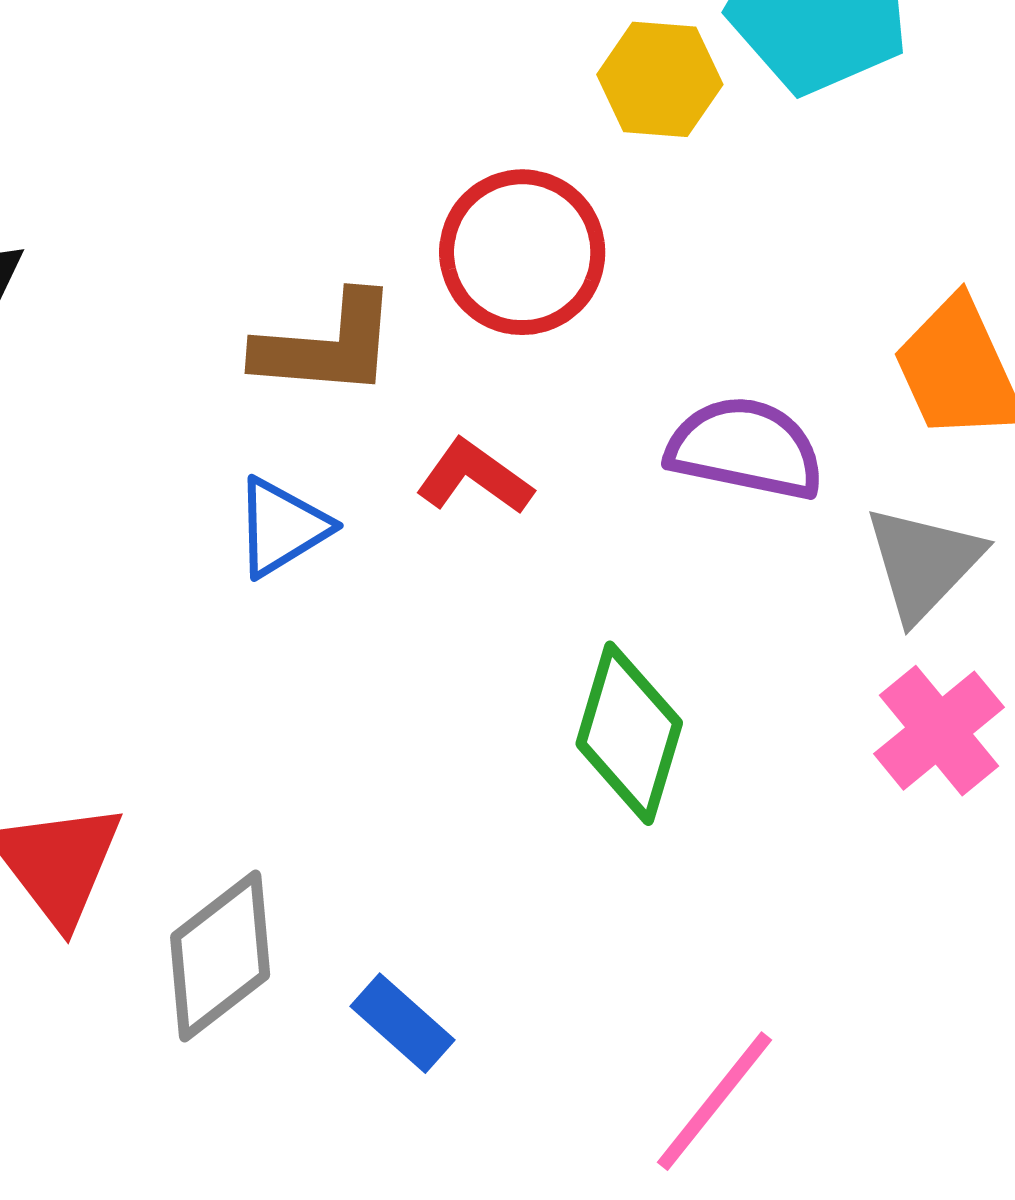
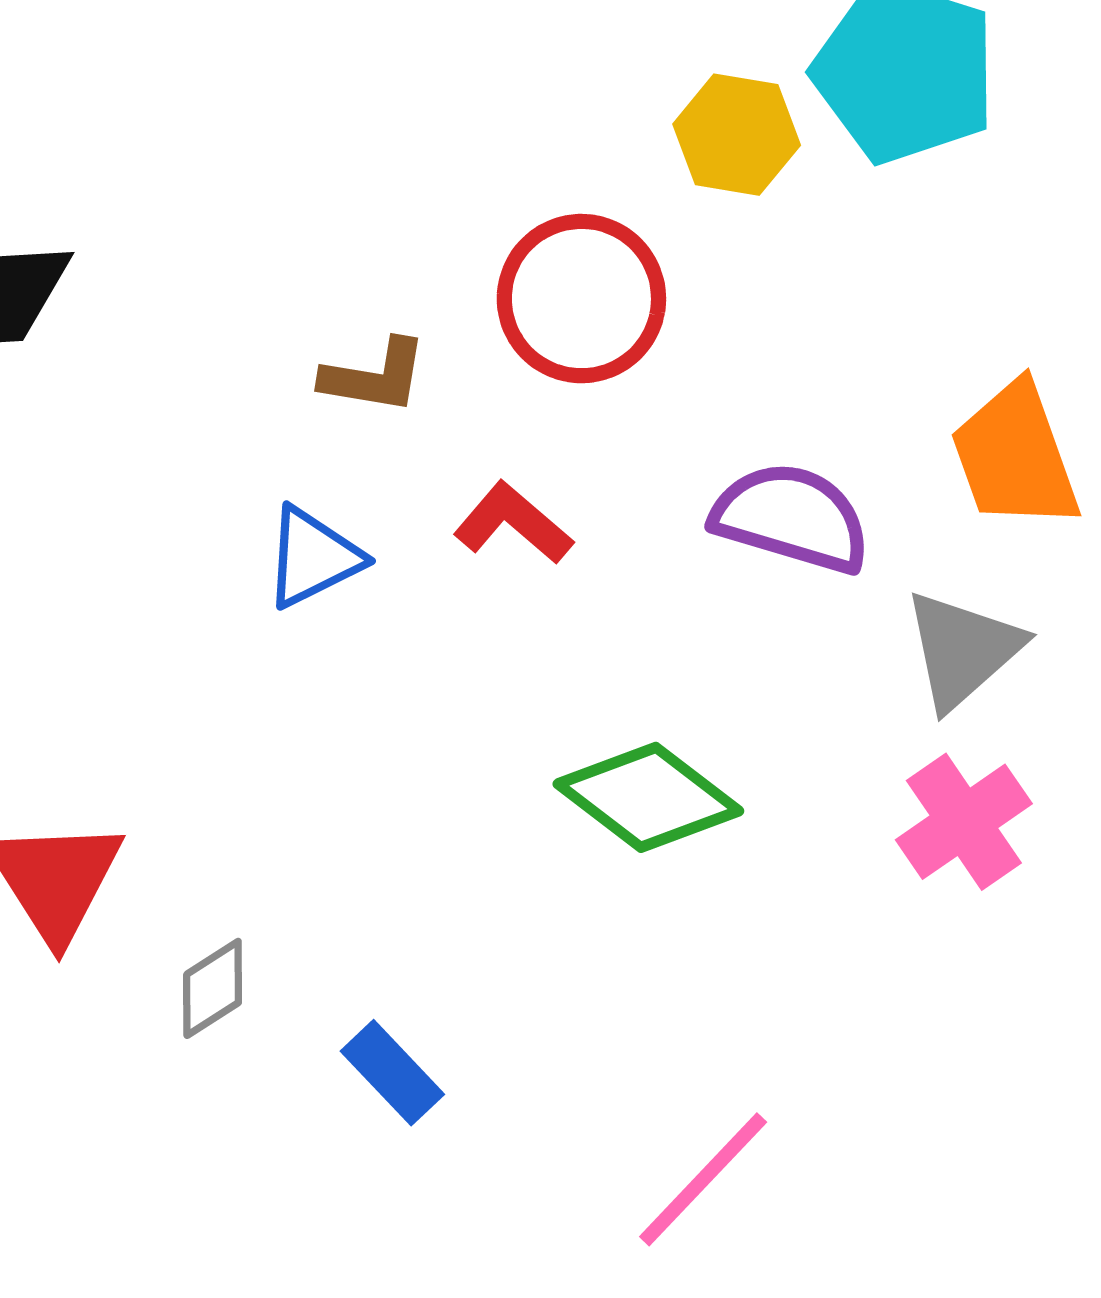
brown L-shape: (327, 345) -> (374, 376), size x0.7
green diamond: (629, 733) -> (648, 797), turned -74
gray diamond: (220, 956) -> (213, 988), size x0.6

